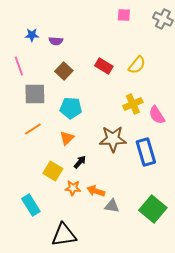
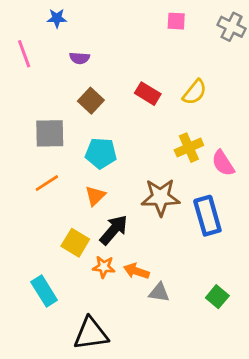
blue star: (32, 35) -> (57, 18), moved
pink line: (19, 66) -> (24, 54), moved
black arrow: (80, 162) -> (114, 230), size x1.6
green square: (153, 209) -> (217, 297), size x0.6

